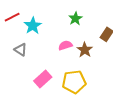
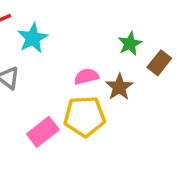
green star: (75, 19) -> (130, 44), moved
yellow pentagon: (74, 82) -> (84, 116), moved

